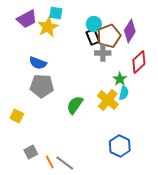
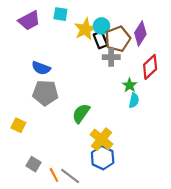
yellow star: (48, 27) -> (85, 29), moved
yellow cross: (108, 100) -> (102, 139), moved
blue hexagon: (120, 146) -> (103, 158), moved
gray square: (31, 152) -> (33, 164), turned -32

